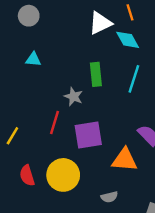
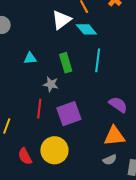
cyan triangle: (33, 59) -> (30, 58), moved
orange triangle: (125, 160) -> (114, 136), moved
gray semicircle: (109, 197) -> (110, 160), moved

